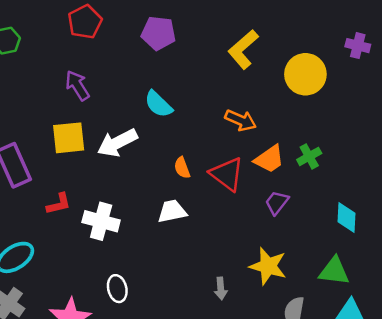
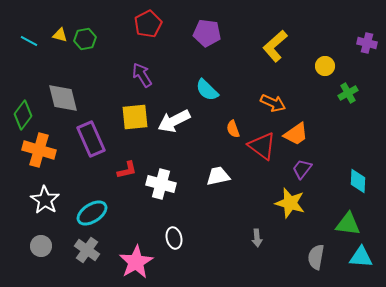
yellow circle: (305, 74) -> (325, 66), size x0.6
green cross: (309, 156) -> (348, 93), moved
orange semicircle: (182, 168) -> (233, 129), moved
yellow star: (268, 266) -> (290, 203), moved

